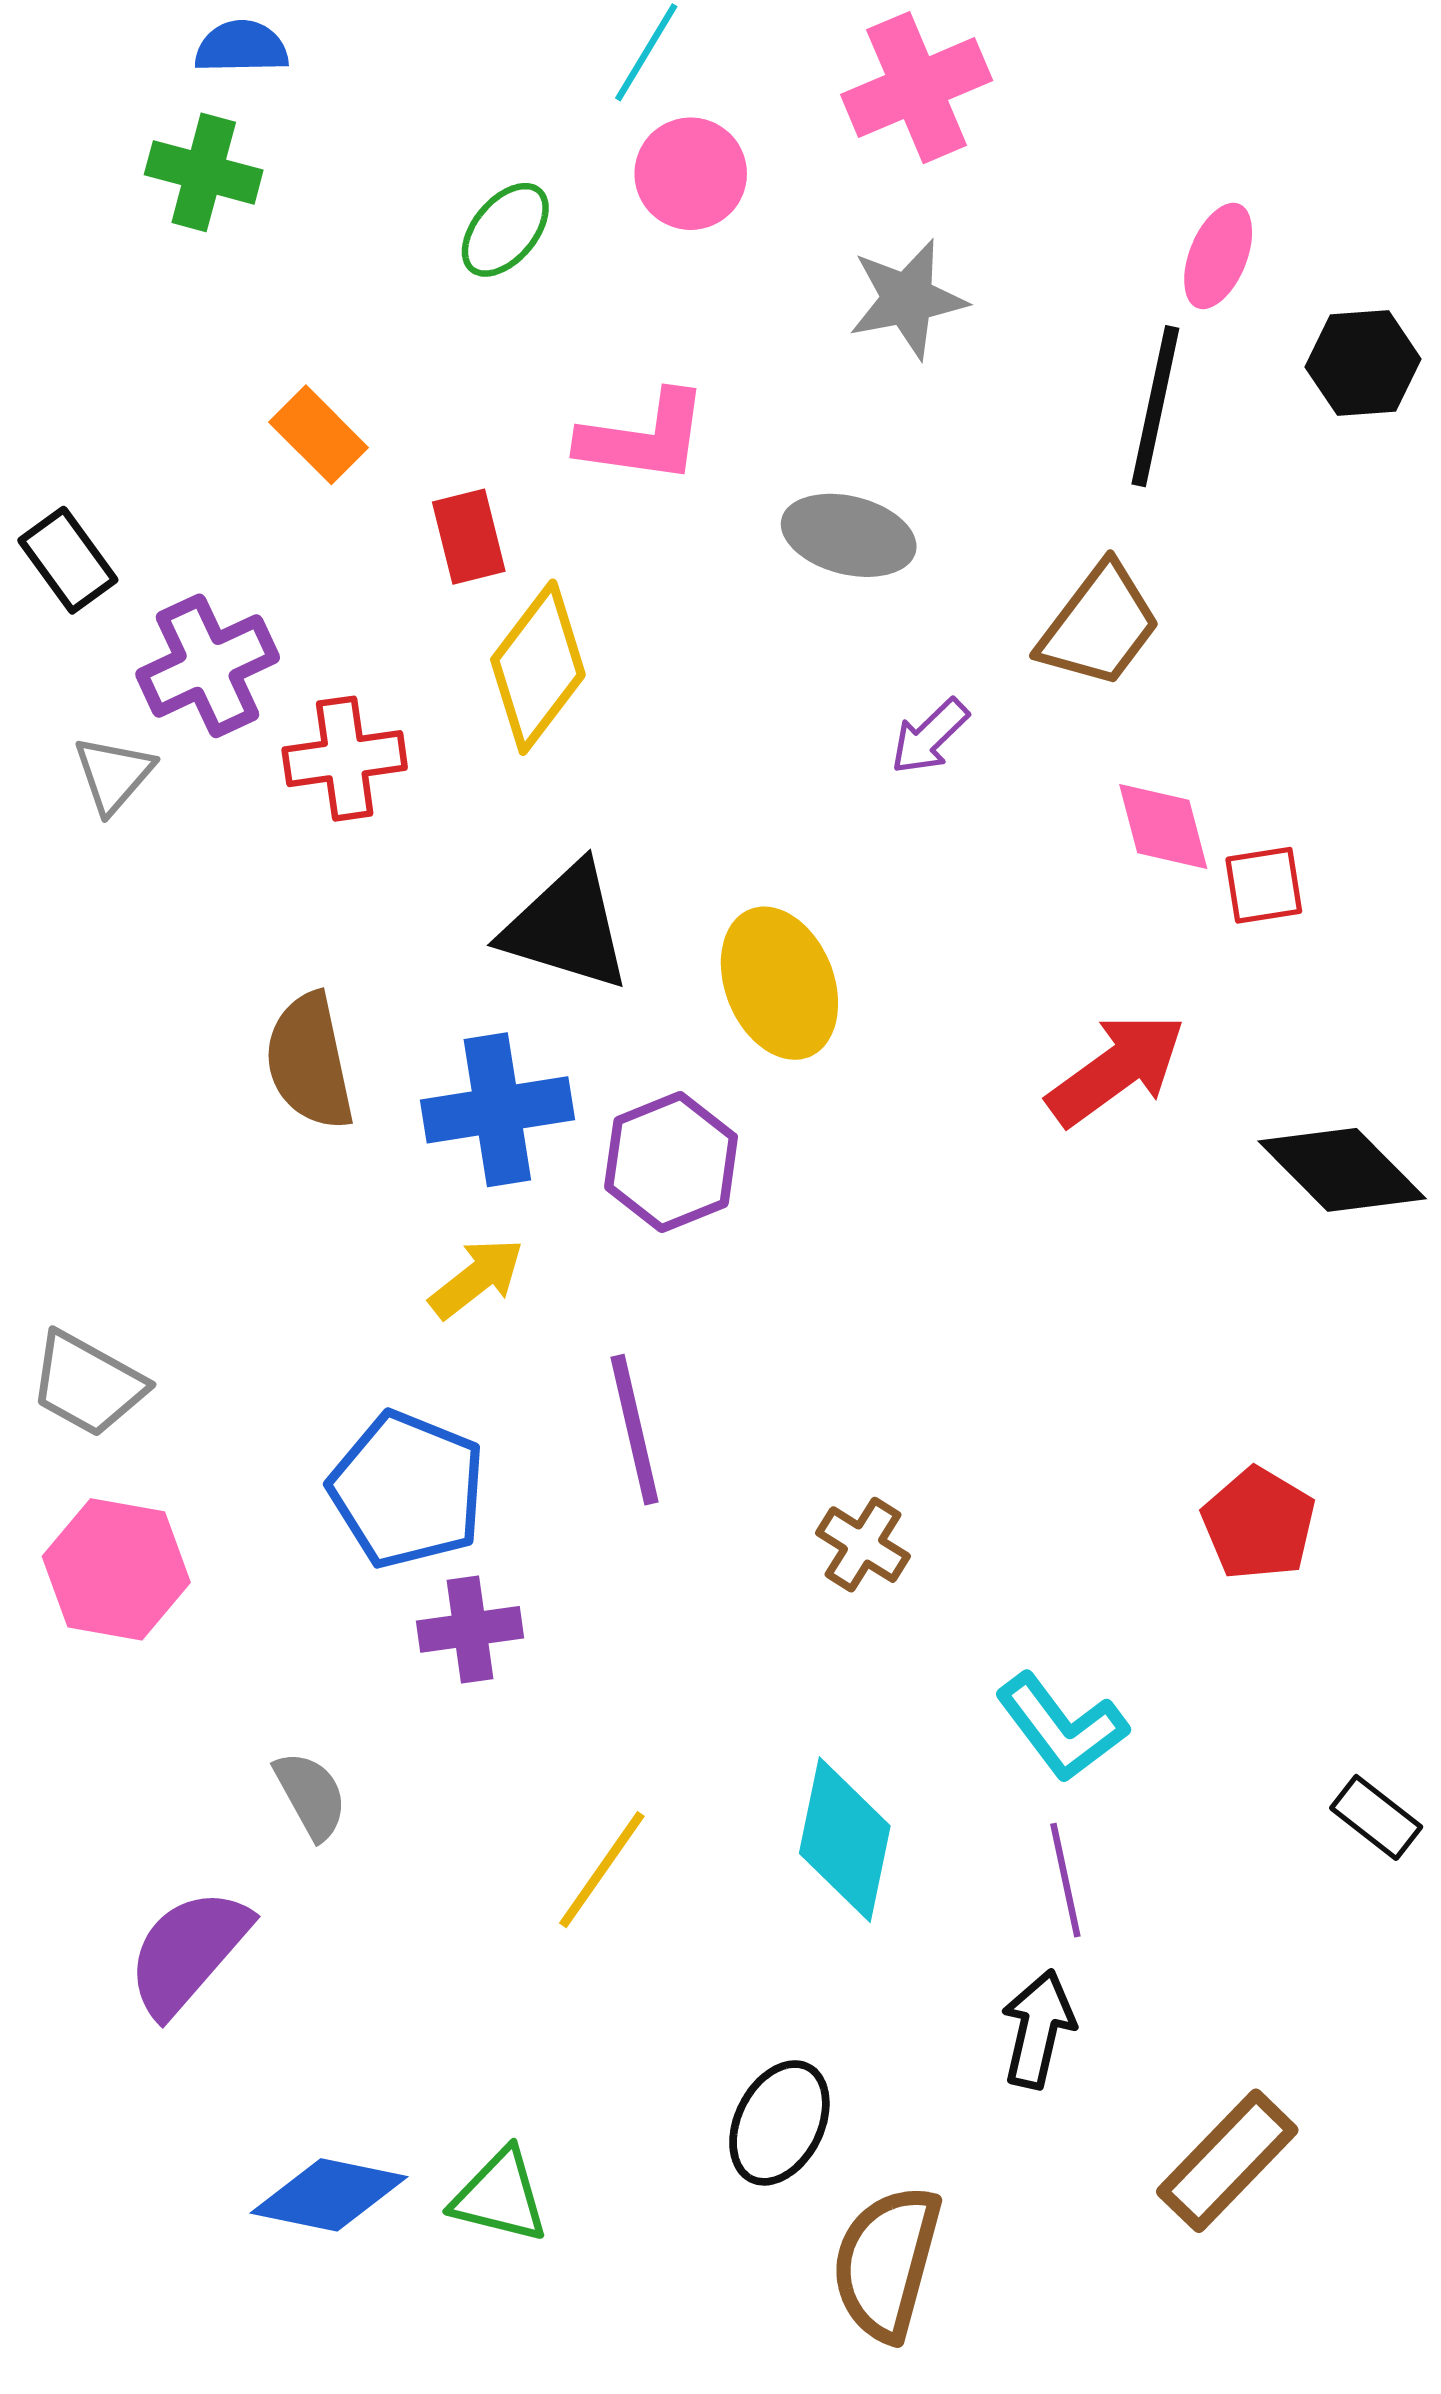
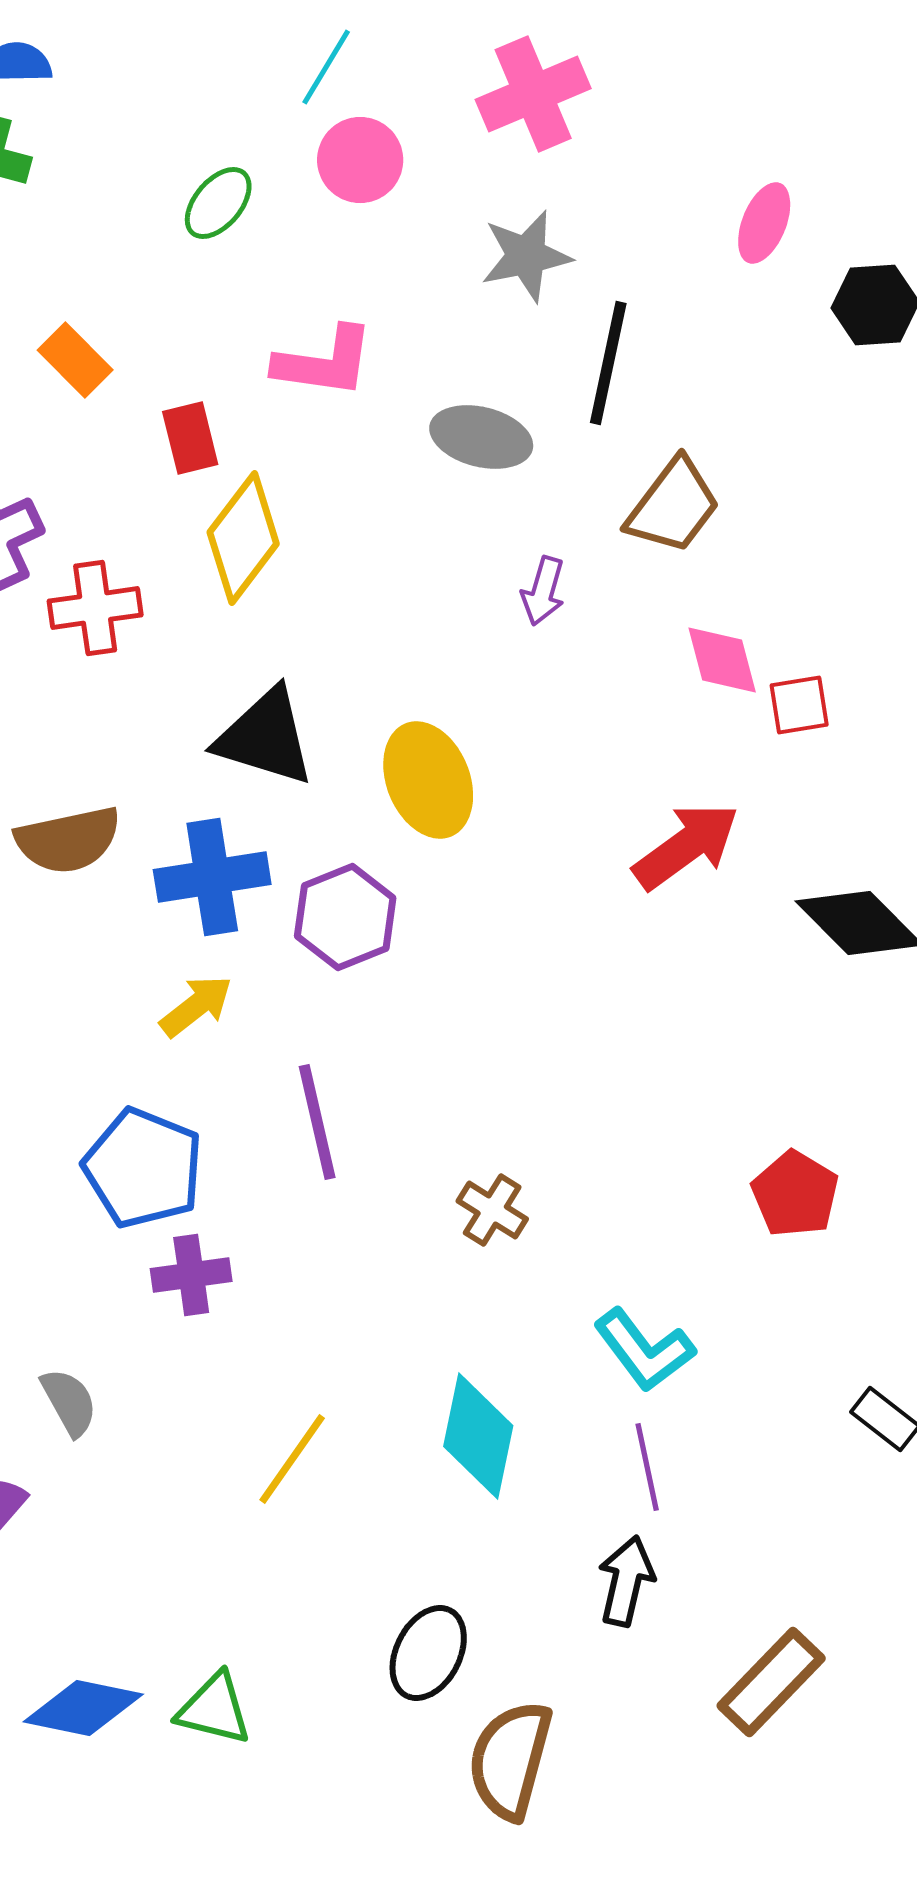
black line: (1155, 406) -> (608, 363), moved
purple arrow: (930, 736) -> (543, 591), turned -30
brown semicircle: (309, 1062) -> (68, 840), turned -90

